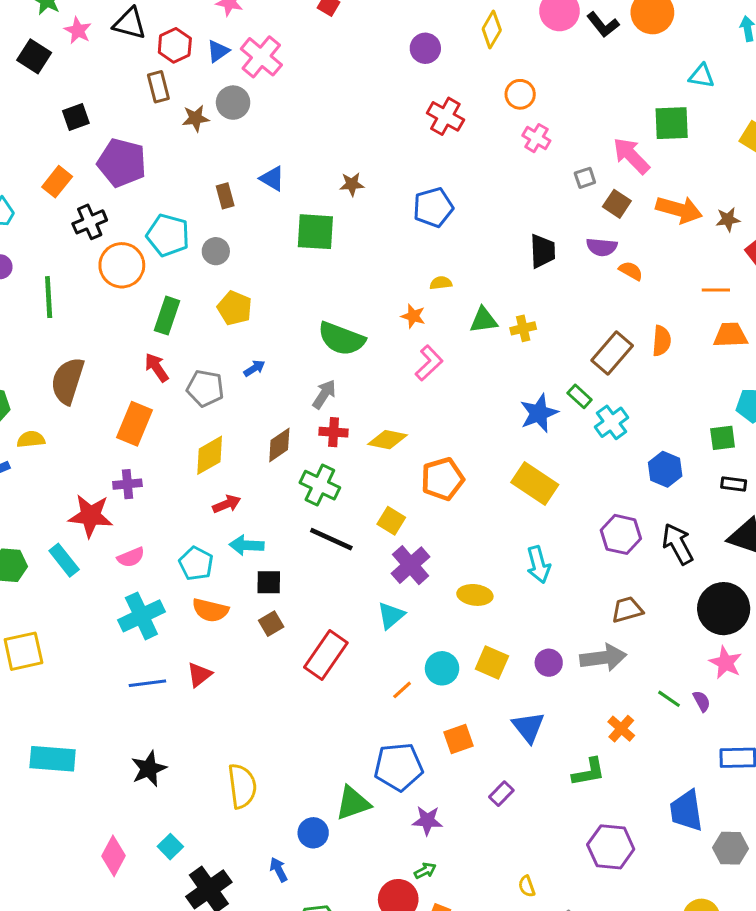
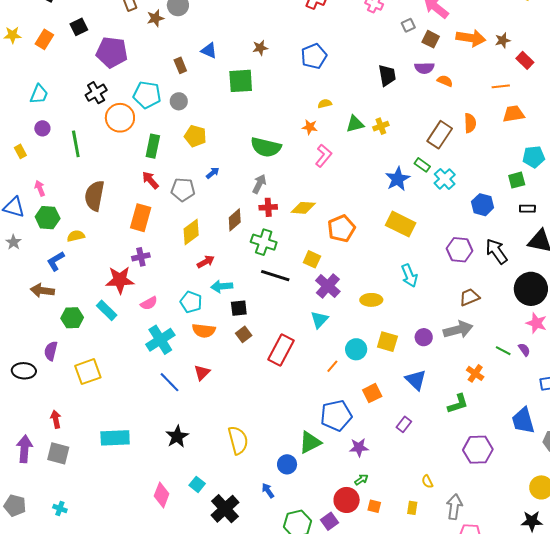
orange rectangle: (57, 182) -> (44, 39), moved
blue line: (147, 683) -> (169, 382), turned 60

